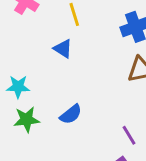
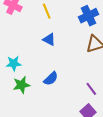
blue triangle: (63, 49) -> (49, 39), moved

